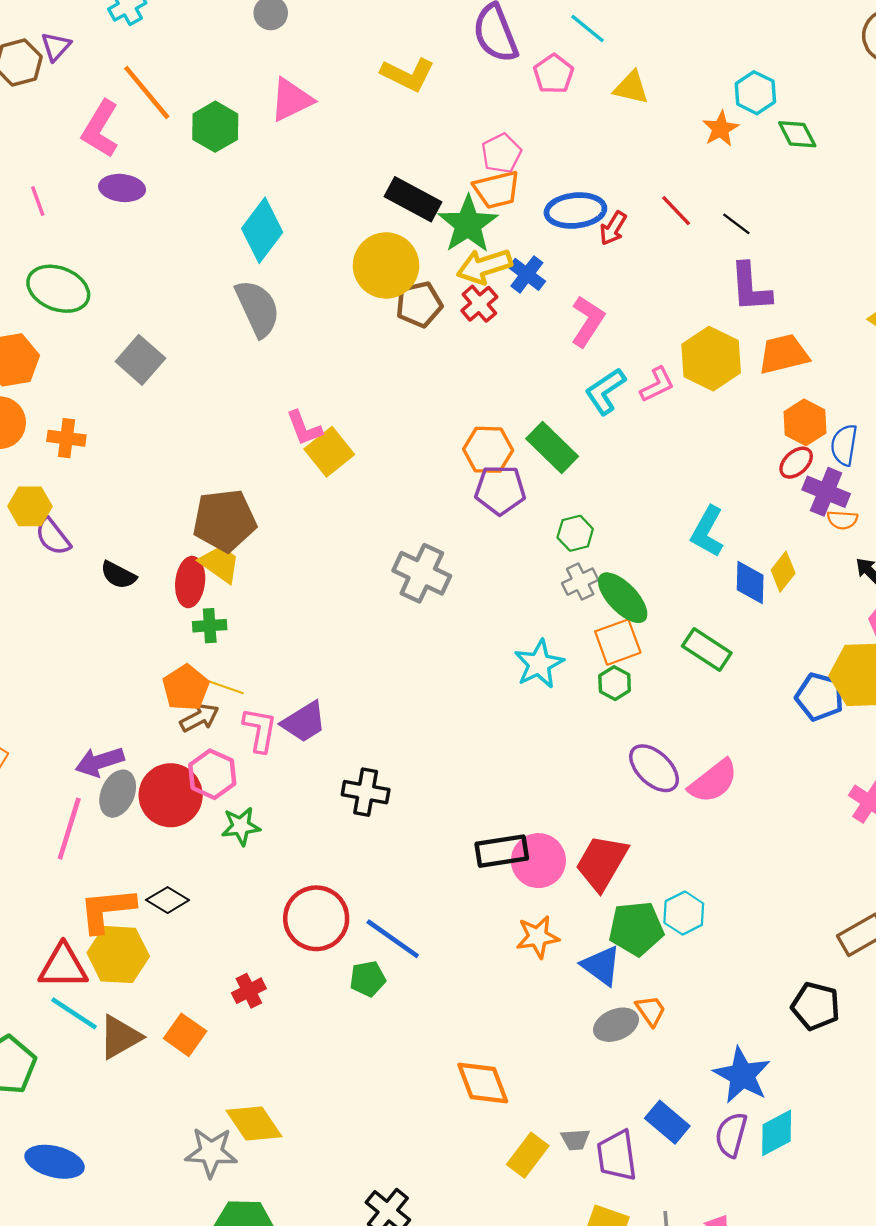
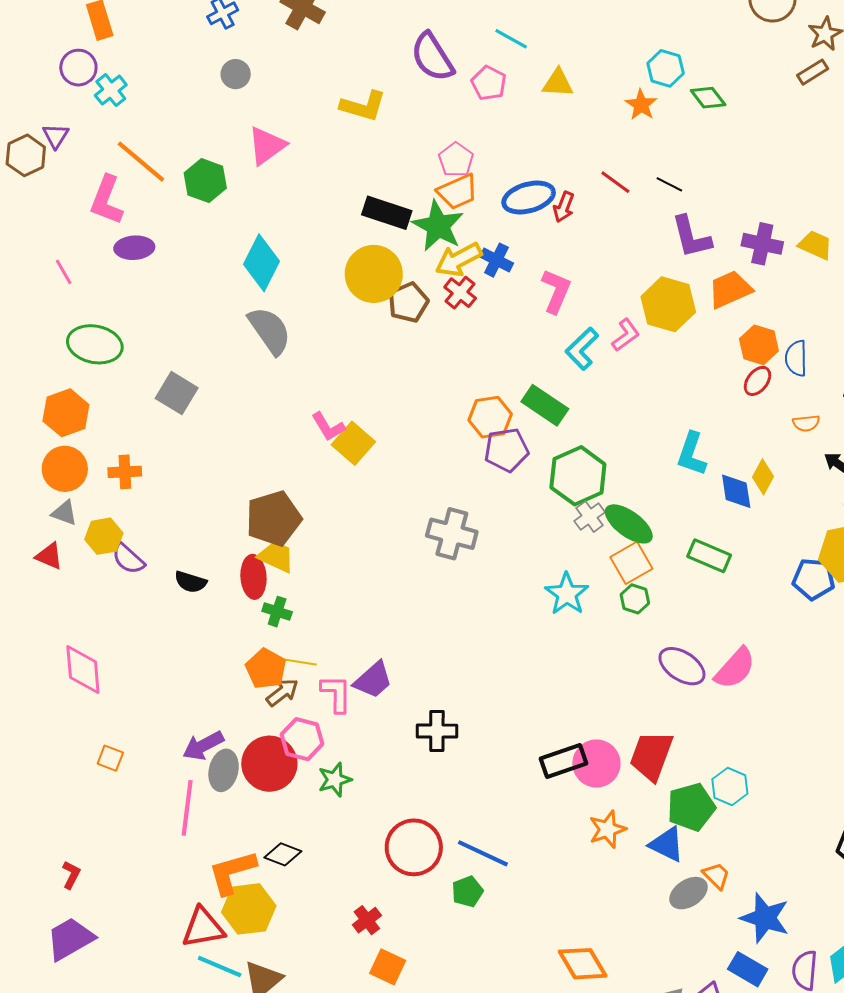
purple cross: (826, 492) -> (762, 244), moved
green hexagon: (575, 533) -> (578, 476), size x1.8
green cross: (210, 626) -> (277, 612), turned 32
orange square: (185, 1035) -> (388, 967), moved
blue star: (742, 1075) -> (765, 918), moved

